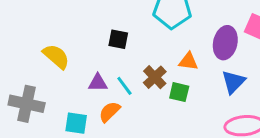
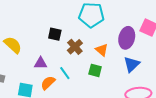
orange triangle: (188, 61) -> (102, 50), turned 32
brown cross: (155, 77) -> (75, 47), moved
cyan line: (124, 86) -> (65, 73), moved

